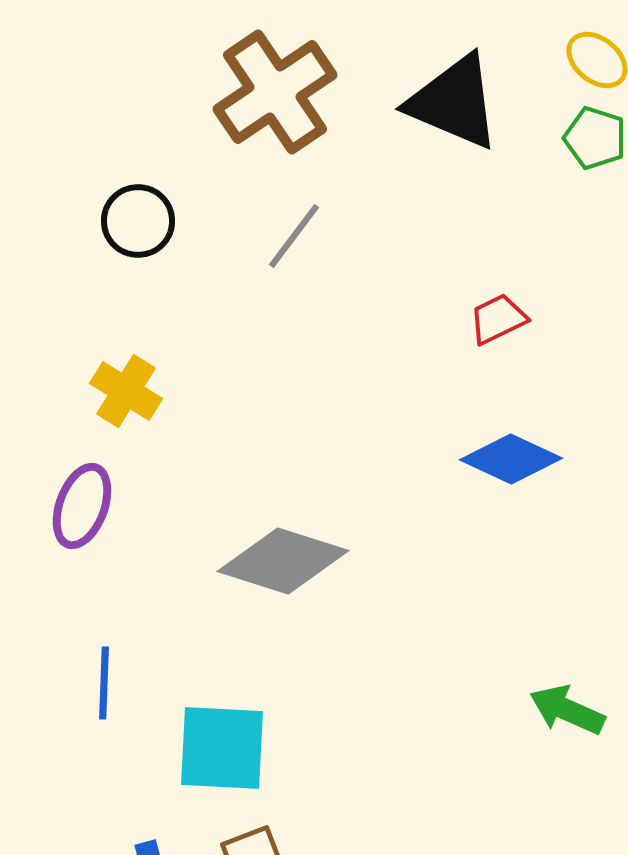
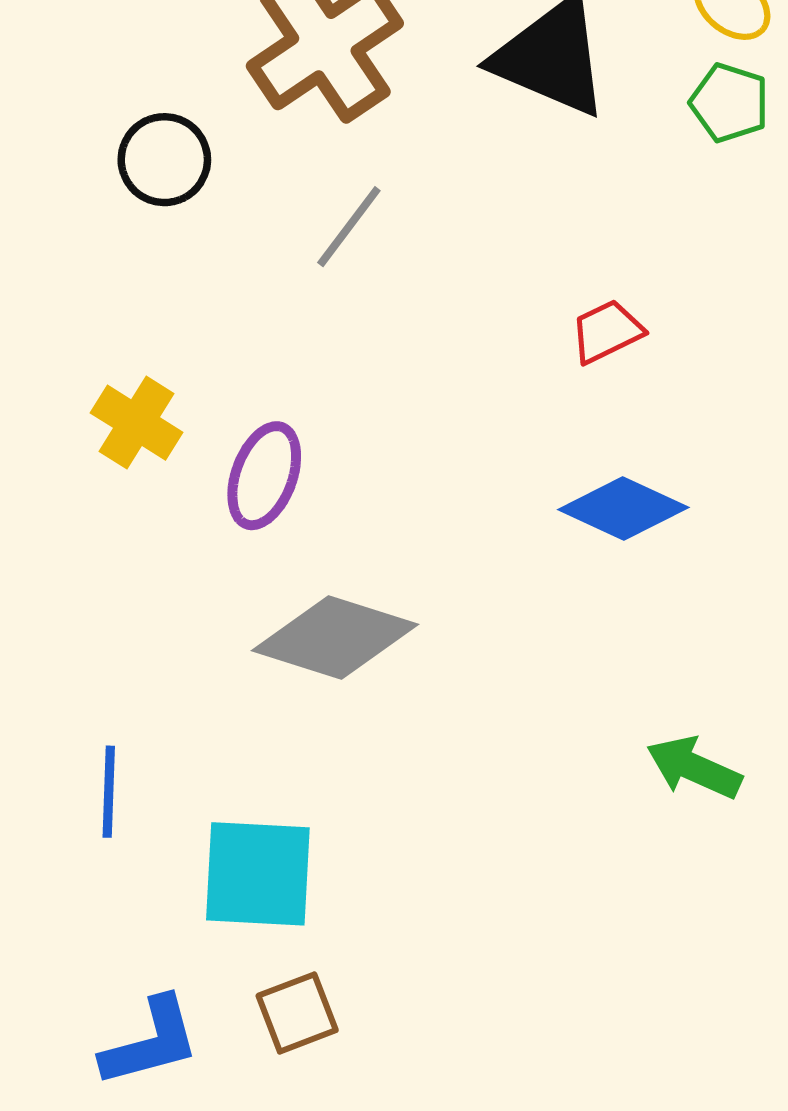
black circle: (138, 221) -> (164, 160), moved
purple ellipse: (82, 506) -> (264, 476), moved
green arrow: (567, 710) -> (694, 768), moved

